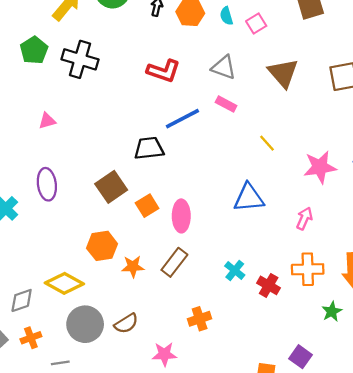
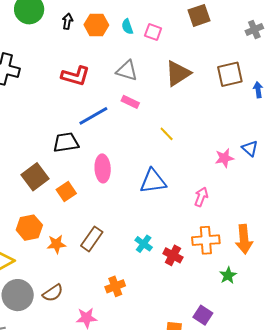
pink square: (256, 23) -> (153, 32), turned -36
brown triangle: (283, 73) -> (178, 73), turned 40
pink star: (320, 167) -> (224, 158), moved, size x0.7
pink ellipse: (181, 216) -> (103, 168), moved

